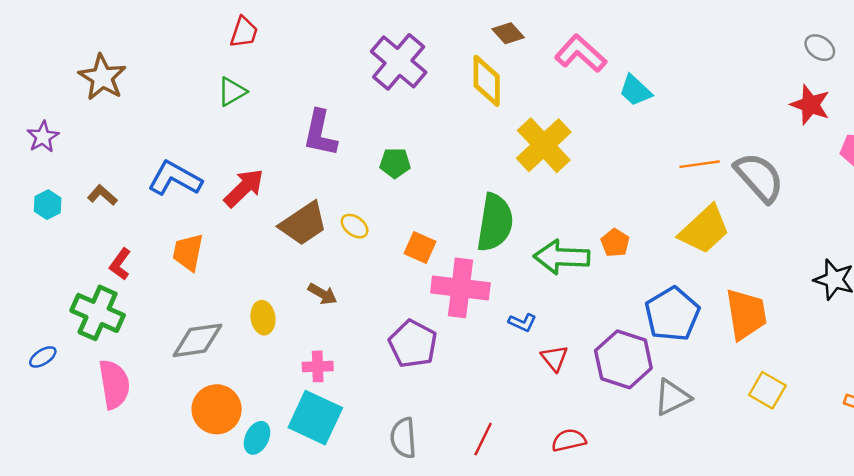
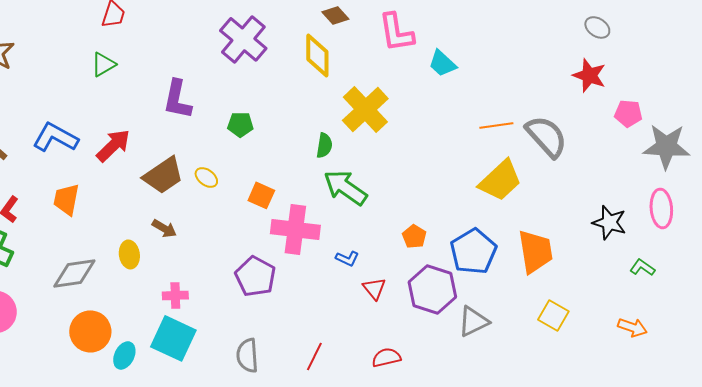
pink L-shape: (581, 54) -> (396, 32), turned -141
green semicircle: (495, 222) -> (324, 145), moved, size x0.5
orange pentagon: (615, 243) -> (414, 236), moved
green arrow: (562, 257) -> (345, 187), moved, turned 33
brown arrow: (322, 294) -> (164, 228), moved

